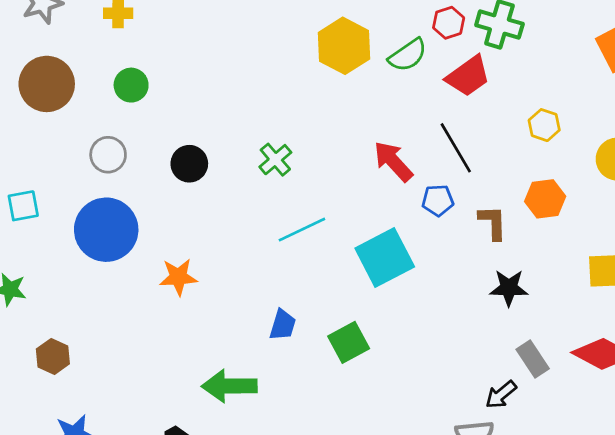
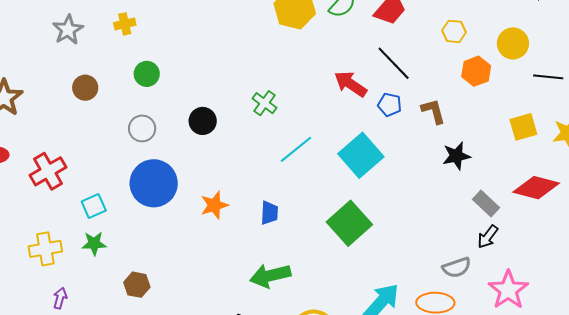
brown circle: (47, 84) -> (85, 88), size x0.6
orange hexagon: (545, 199) -> (476, 71), moved
blue pentagon: (438, 200) -> (390, 105), turned 30
cyan square: (23, 206) -> (94, 206), moved
blue trapezoid: (283, 325) -> (269, 213), moved
green square: (349, 342) -> (349, 223), size x1.4
black arrow: (501, 395) -> (488, 237), moved

